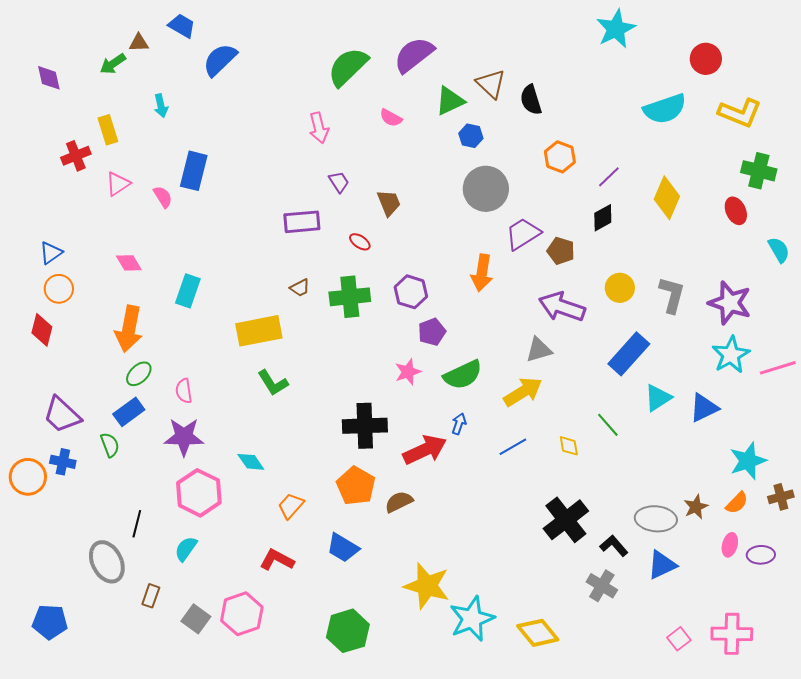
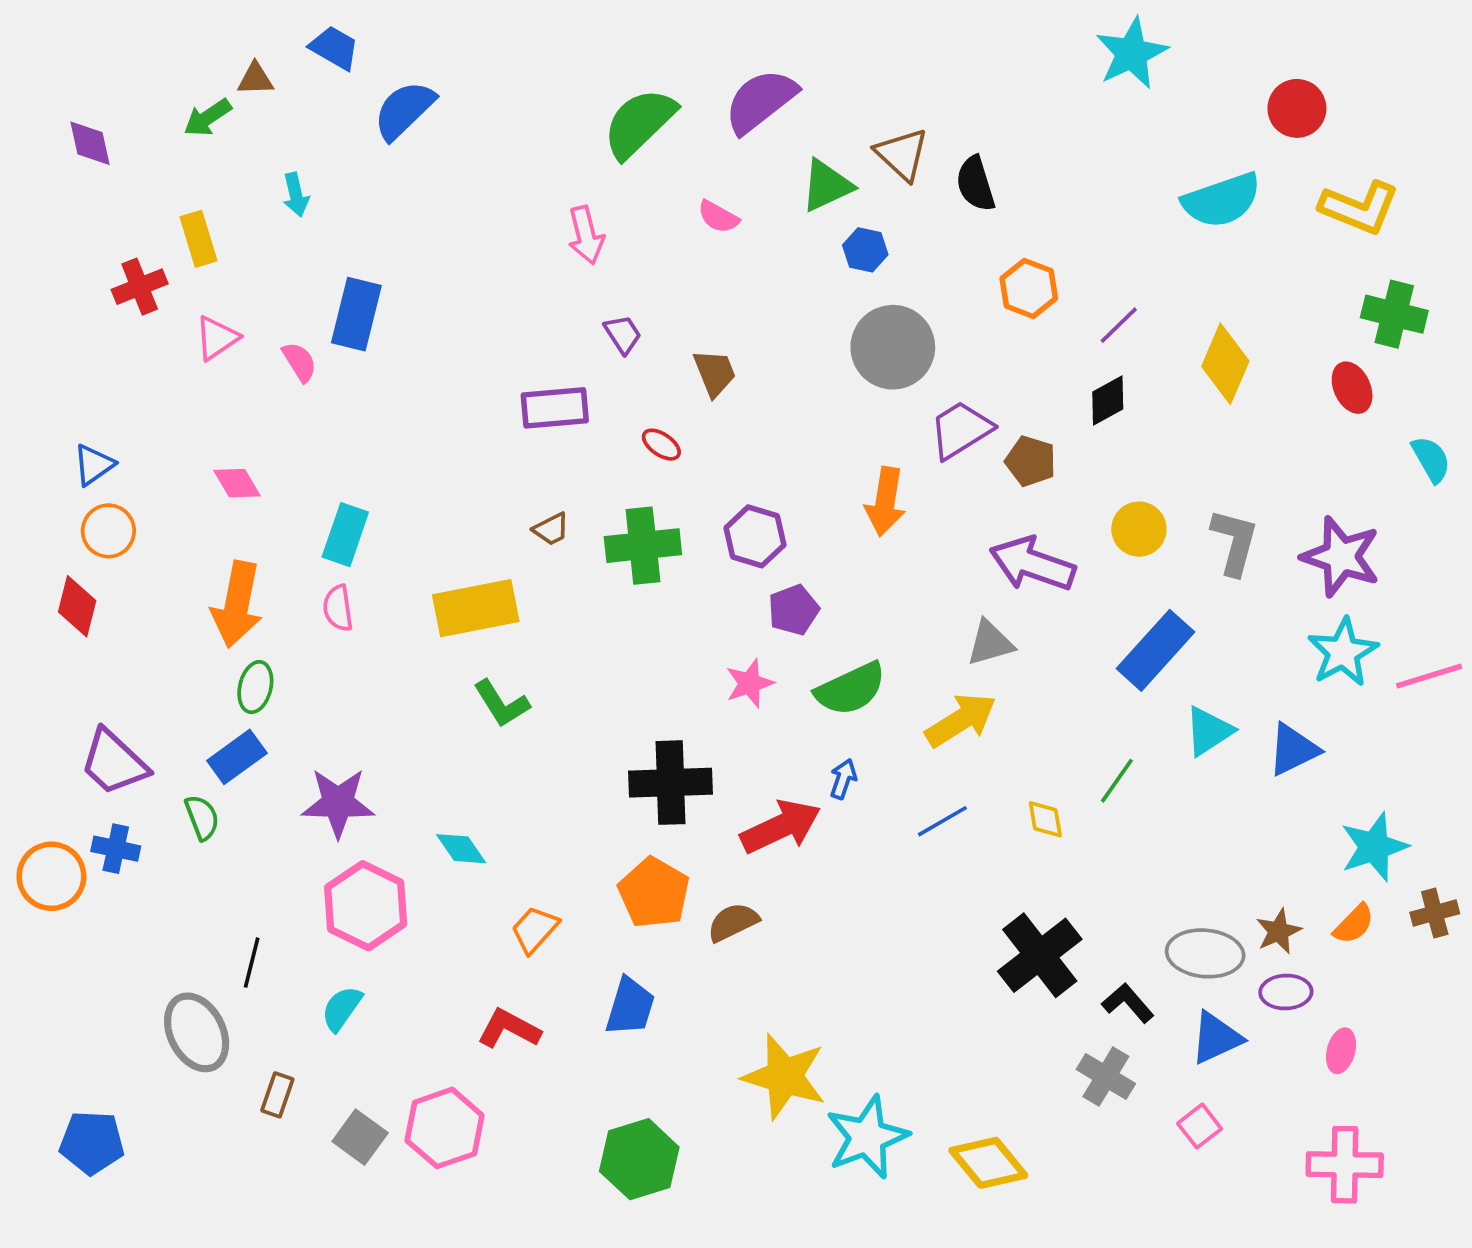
green ellipse: (139, 374) -> (255, 687), turned -32
pink semicircle: (184, 391) -> (338, 608), moved
green line: (608, 425) -> (1117, 781), turned 76
pink ellipse: (730, 545) -> (1341, 1051), moved
blue trapezoid: (343, 548) -> (630, 1007), turned -104
purple ellipse: (761, 555) -> (1286, 992), moved
pink square: (679, 639) -> (1200, 1126), moved

